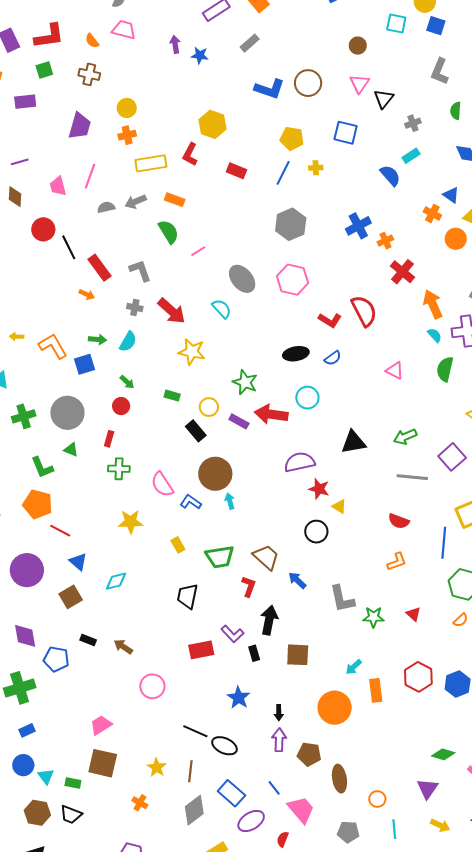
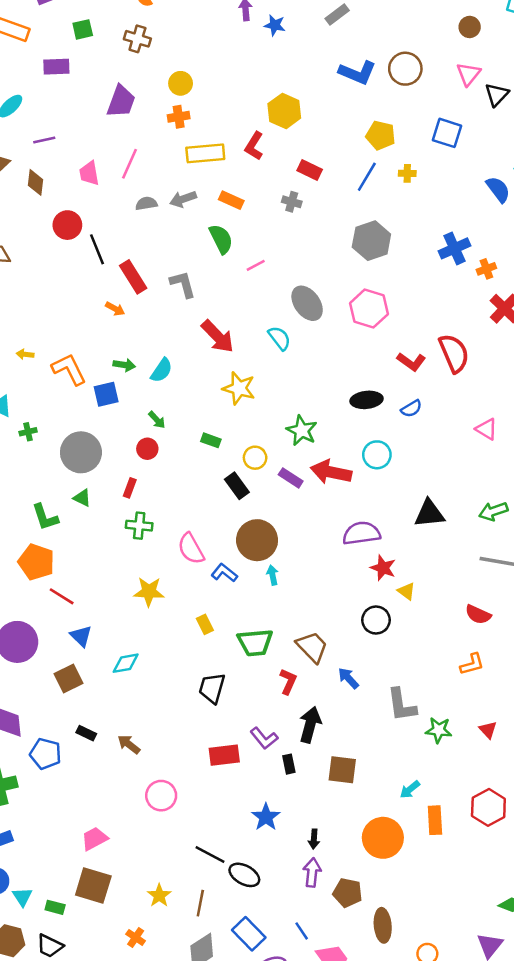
gray cross: (135, 308) -> (292, 202), moved
green cross: (24, 416) -> (28, 432), moved, size x0.6

